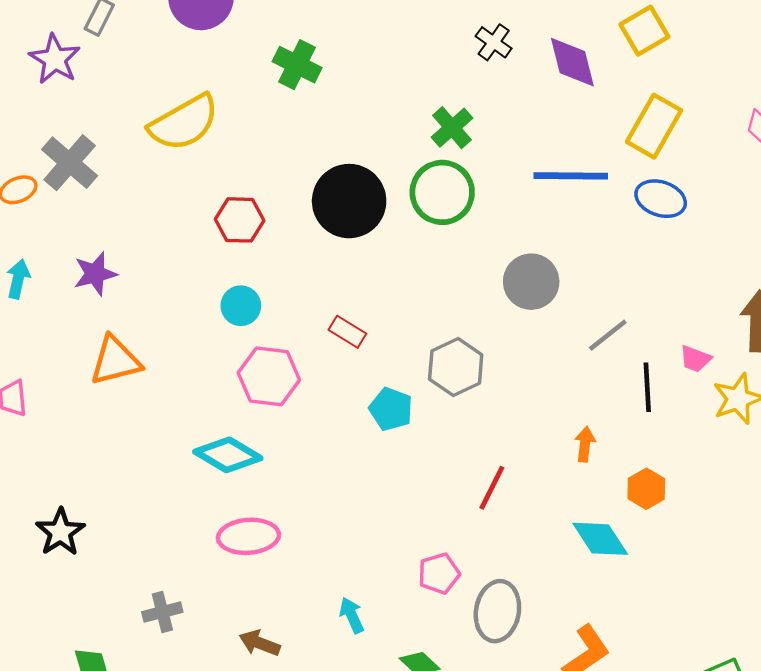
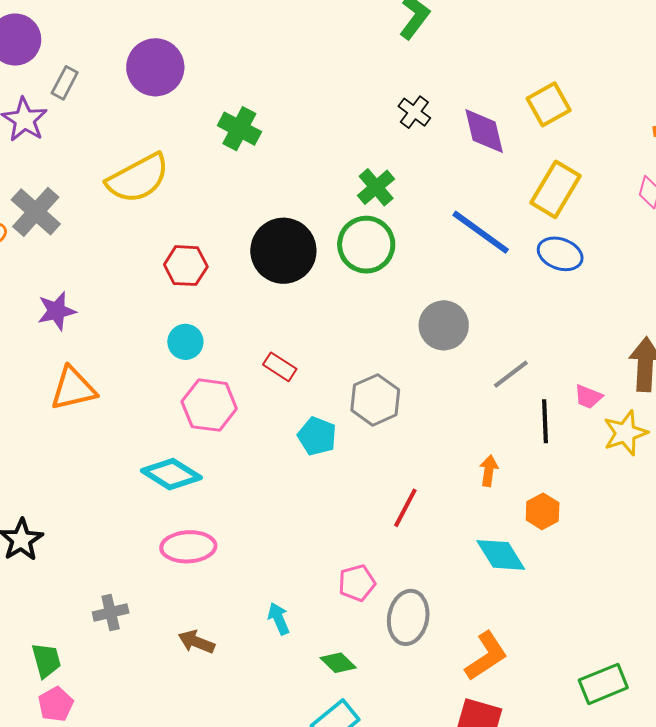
blue line: (571, 176) -> (481, 232), turned 34

